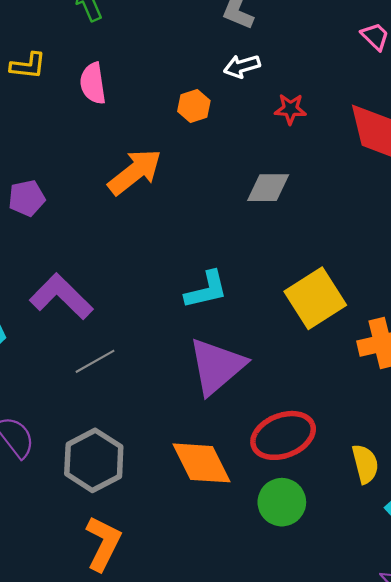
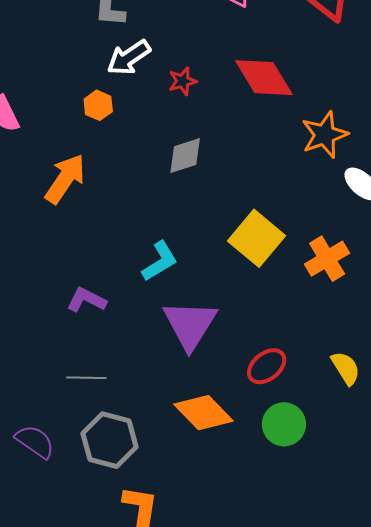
white arrow: (242, 66) -> (129, 58), size x1.4
purple L-shape: (61, 297) -> (86, 300), moved, size x0.7
gray line: (95, 361) -> (86, 378), moved, turned 48
red ellipse: (283, 435) -> (267, 366), size x0.7

